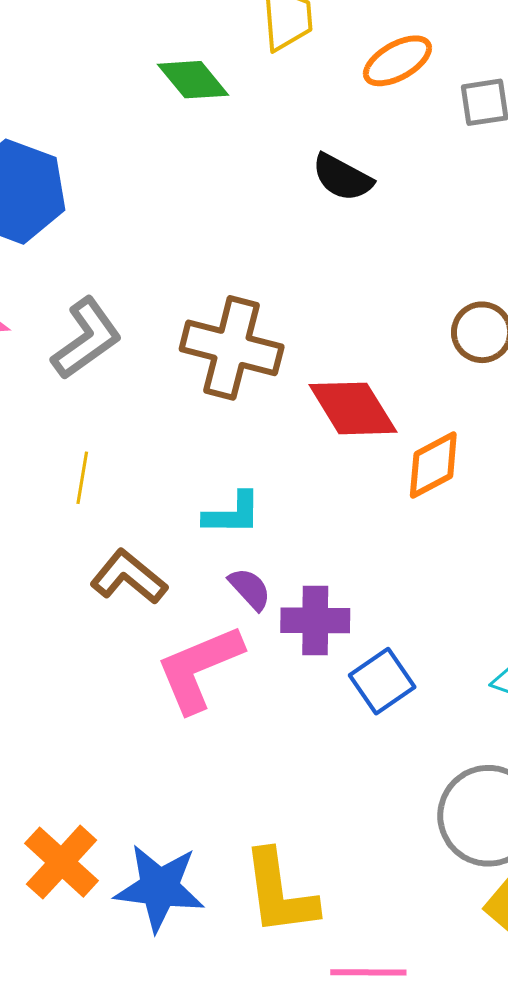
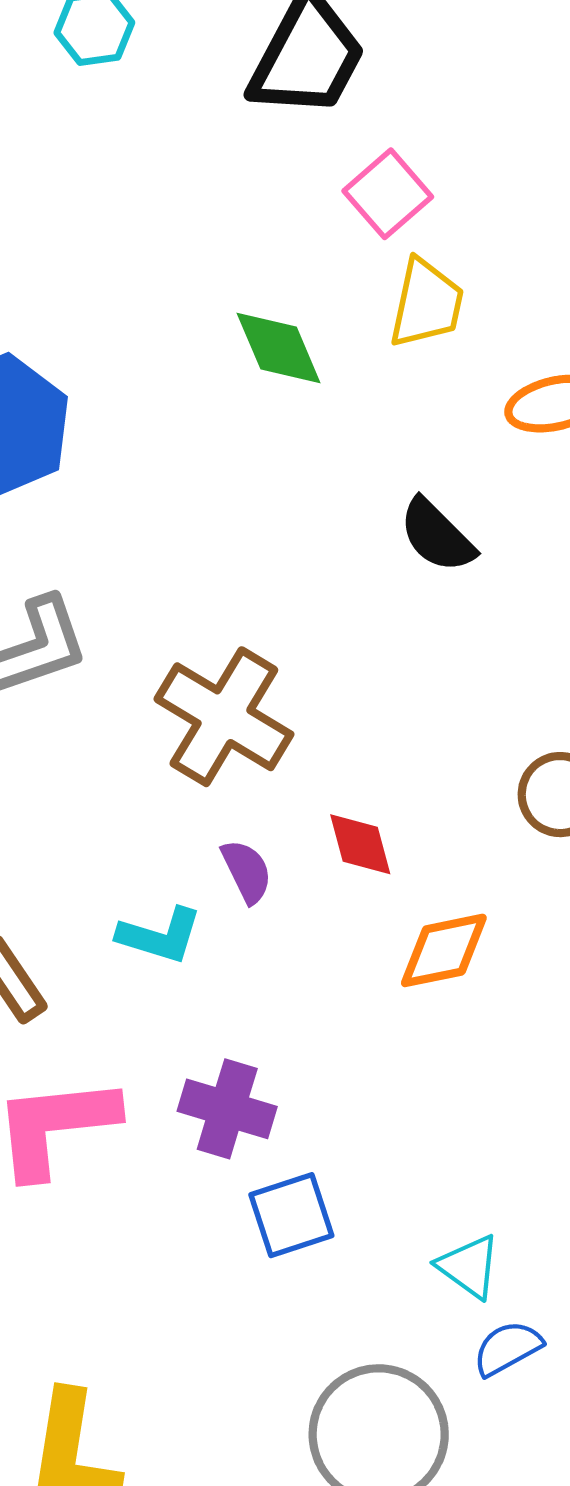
red diamond: (353, 408) -> (360, 844), size x0.6
purple semicircle: (250, 589) -> (247, 871), moved

